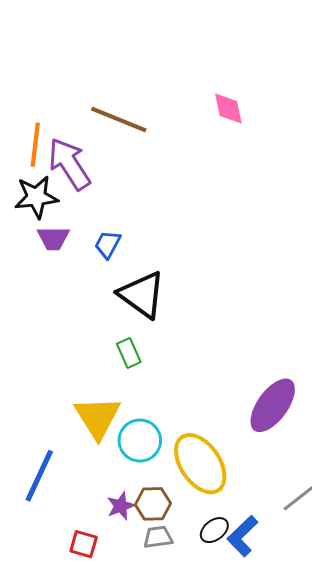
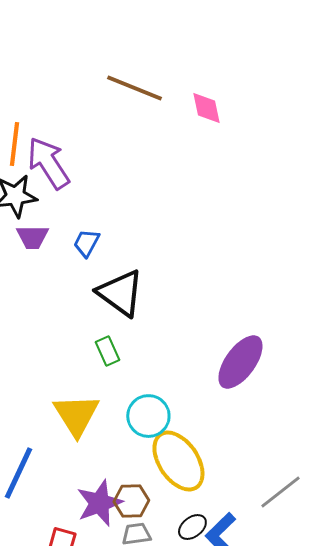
brown line: (119, 120) -> (134, 88), moved
purple ellipse: (273, 405) -> (240, 362), moved
cyan circle: (140, 441) -> (148, 416), moved
purple star: (121, 506) -> (99, 503), size x1.6

